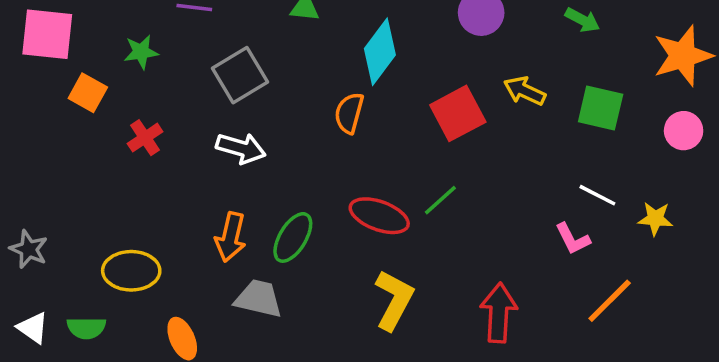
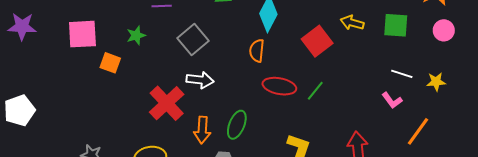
red cross: (145, 138) -> (167, 103), moved, size x1.8
red ellipse: (379, 216) -> (279, 86), moved

